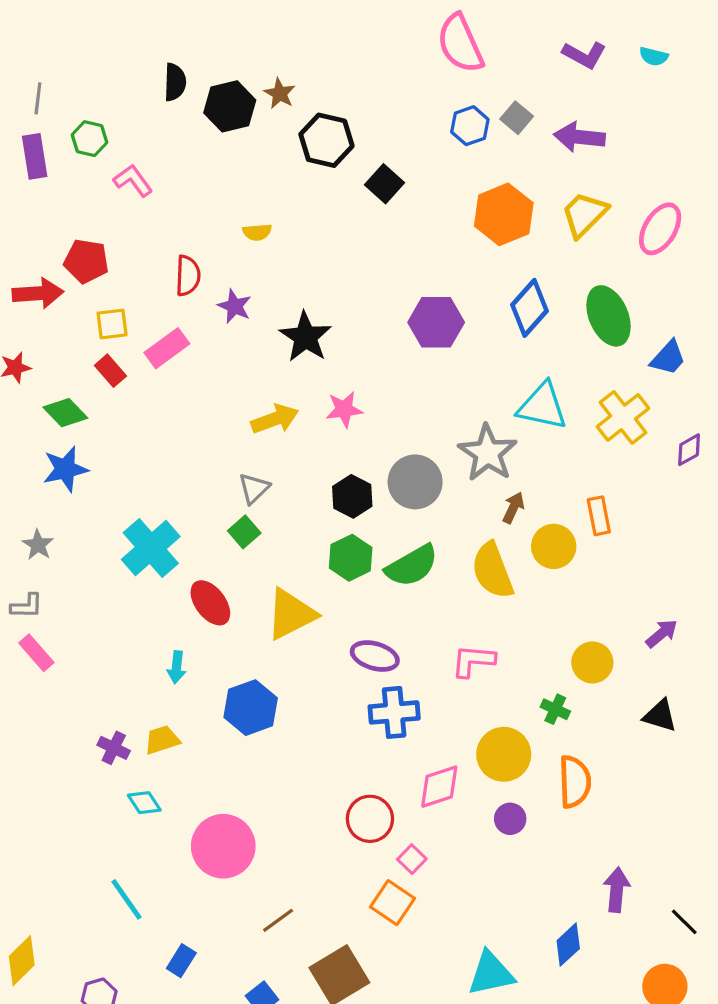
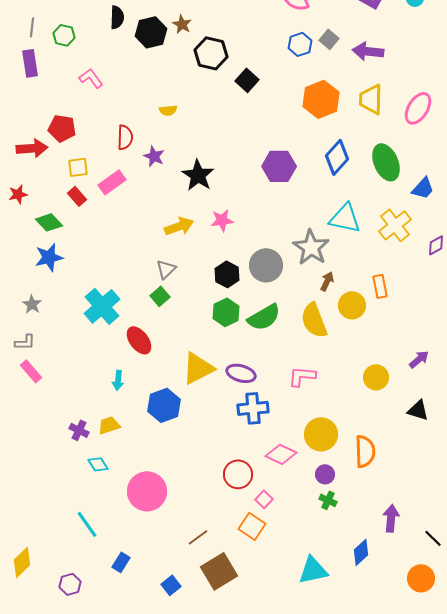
green hexagon: (89, 139) -> (64, 35), moved
yellow trapezoid: (584, 214) -> (371, 99), turned -44
yellow triangle: (291, 614) -> (198, 368), moved
green cross: (555, 709) -> (328, 500), moved
pink diamond: (439, 787) -> (281, 454), turned 44
brown line: (278, 920) -> (198, 537), moved

